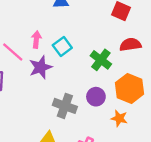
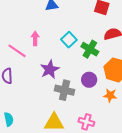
cyan square: (62, 46) -> (69, 40), moved
purple star: (41, 67) -> (50, 69), moved

